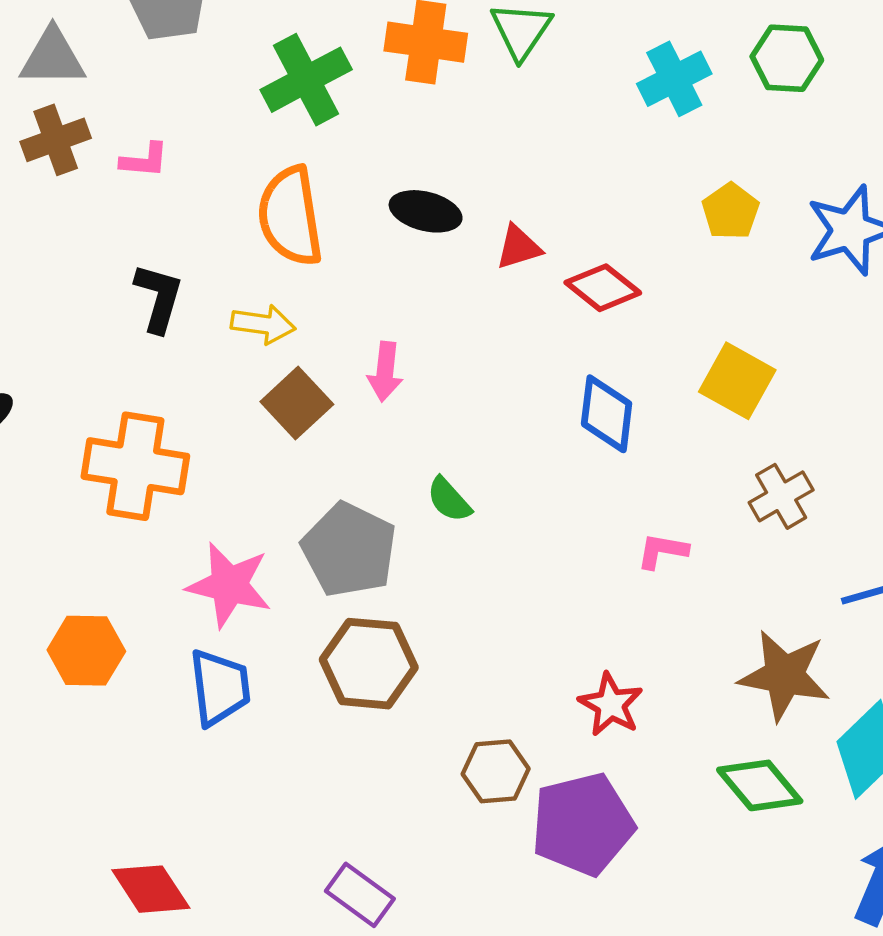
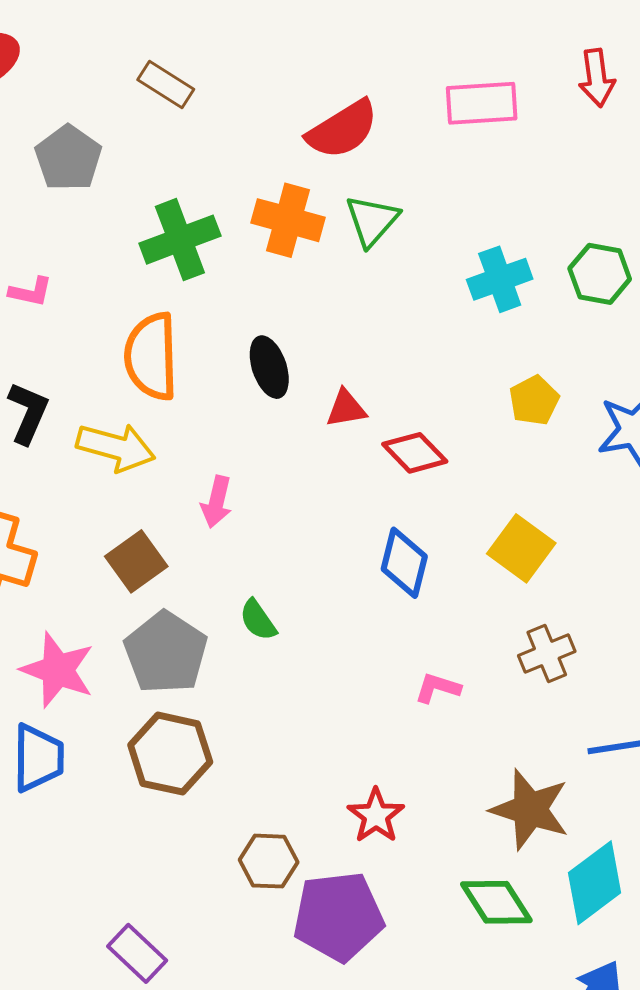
black ellipse: (426, 211) -> (269, 367), turned 50
yellow arrow: (263, 324) -> (116, 447), size x1.4
brown square: (297, 403) -> (136, 561), moved

